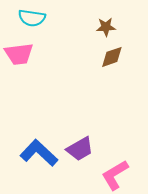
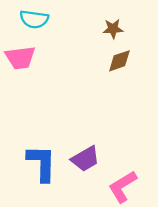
blue L-shape: (39, 153) -> (42, 163), turned 48

